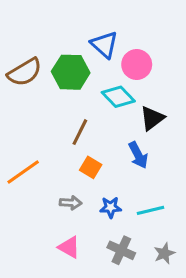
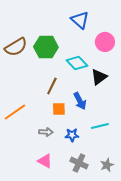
blue triangle: (104, 45) -> (80, 20), moved
pink circle: (137, 64) -> (105, 42), moved
blue arrow: (138, 155) -> (80, 101), moved
orange square: (91, 167) -> (59, 109), turned -32
cyan line: (150, 210) -> (100, 126), moved

